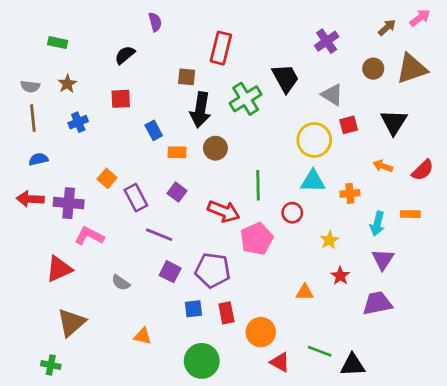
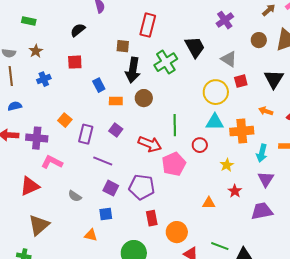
orange cross: (350, 193) -> (242, 131), size x1.6
purple rectangle: (136, 198) -> (86, 134), turned 42
blue square: (193, 309) -> (106, 214), moved

